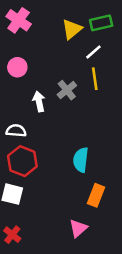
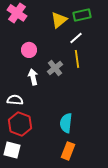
pink circle: (17, 67) -> (29, 50), moved
orange rectangle: (96, 195) -> (68, 151), moved

